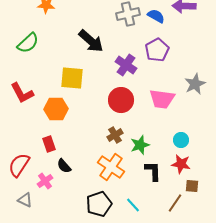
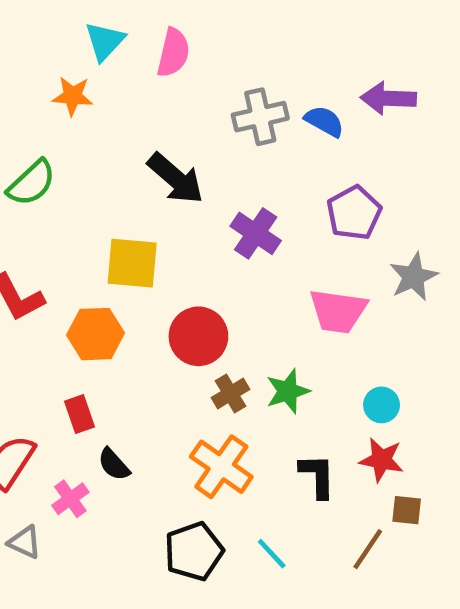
purple pentagon: (157, 50) -> (354, 213), moved
red circle: (121, 100) -> (198, 336), moved
green star: (140, 145) -> (288, 391), moved

